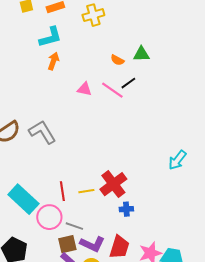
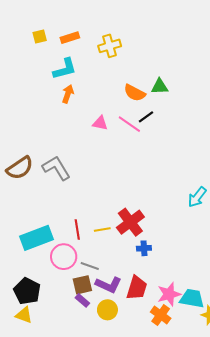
orange semicircle: (117, 60) -> (135, 93), size x1.5
cyan rectangle: (23, 199) -> (37, 238), turned -64

